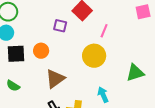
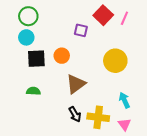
pink line: (104, 31) -> (124, 18), moved
green semicircle: (13, 86) -> (33, 91), turned 152

